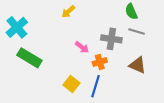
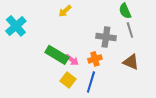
gray line: (137, 32) -> (130, 30), turned 56
pink arrow: (82, 47) -> (72, 60), moved
green rectangle: (29, 58) -> (57, 55), moved

